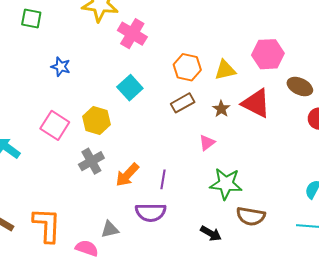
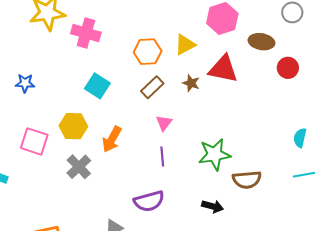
pink triangle: (207, 143) -> (164, 123), moved
orange arrow: (127, 175) -> (112, 139), moved
purple line: (163, 179) -> (162, 157), moved

